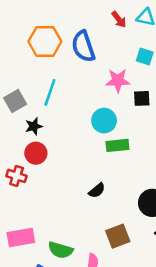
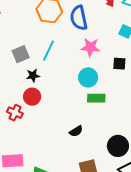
pink star: (118, 81) -> (90, 47), moved

